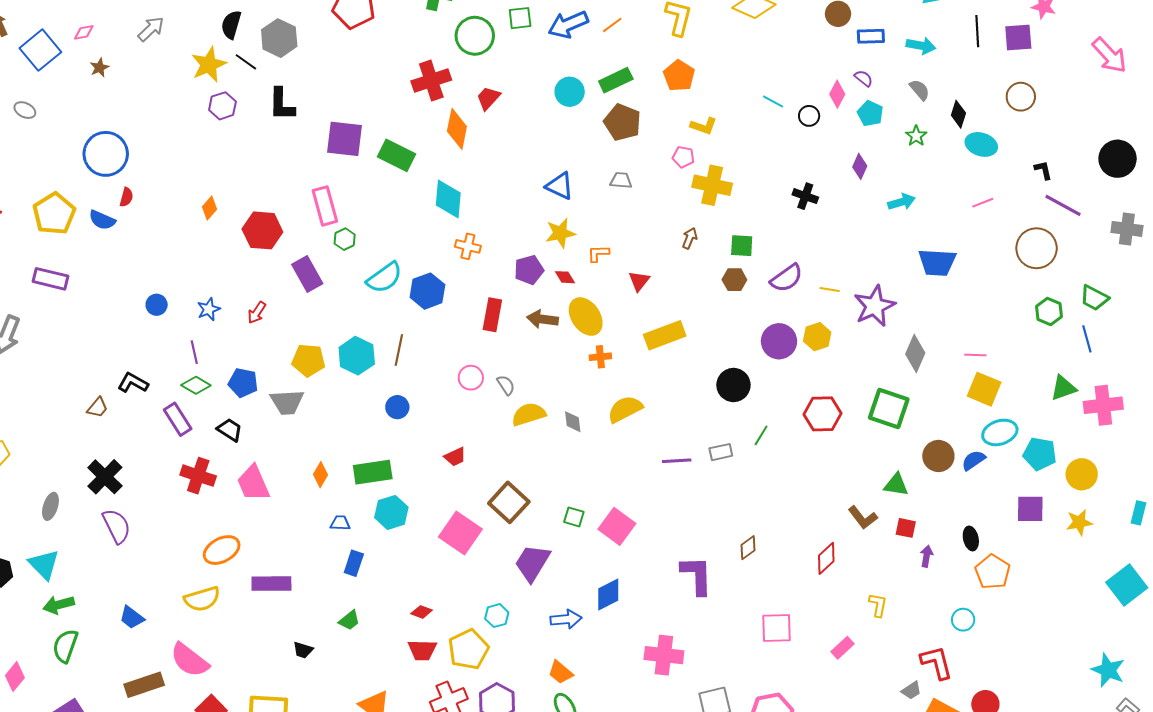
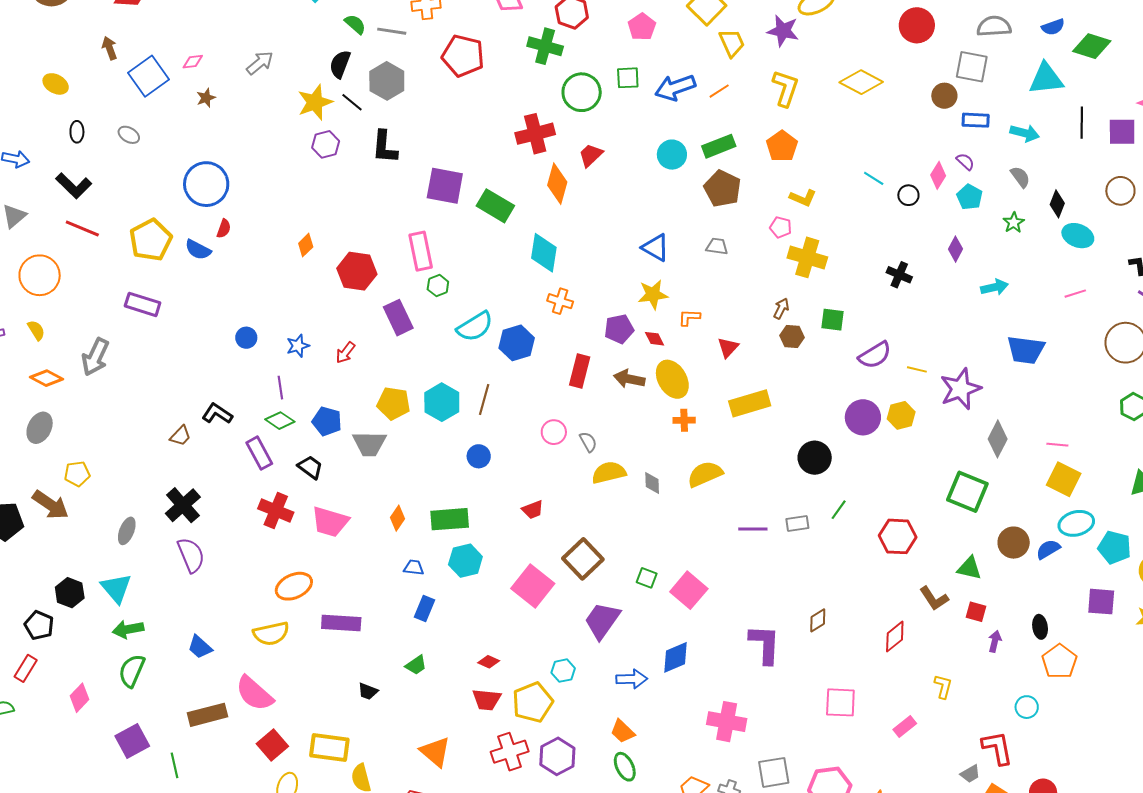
brown hexagon: (734, 280) -> (792, 336), moved
red hexagon: (822, 414) -> (898, 536), moved
pink trapezoid: (253, 483) -> (330, 522), turned -54

